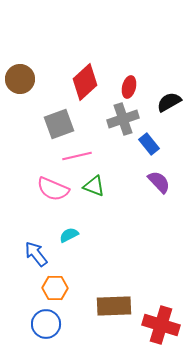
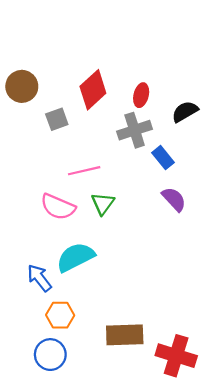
gray square: (59, 124) -> (57, 119), moved, size x0.7
green triangle: (94, 186) -> (103, 203), turned 45
cyan semicircle: (69, 235) -> (75, 257), size x1.8

